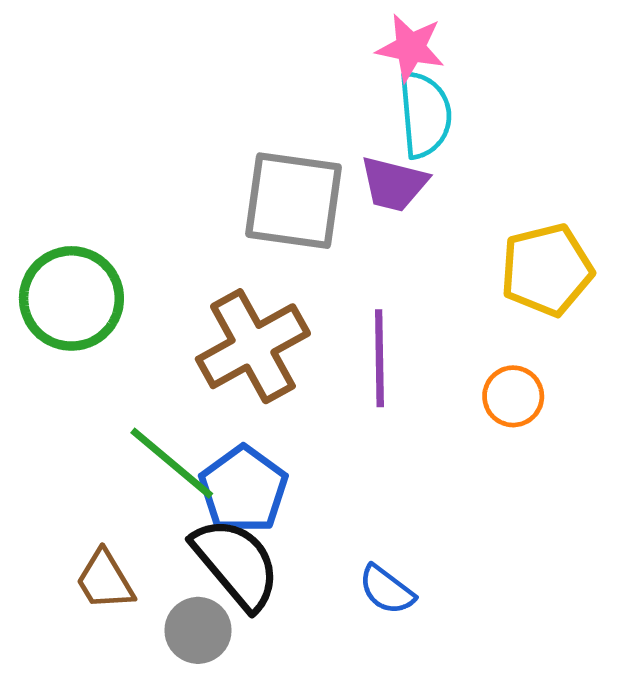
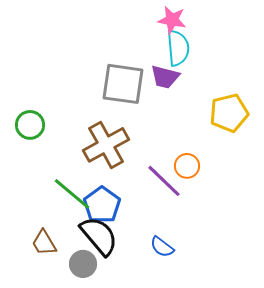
green circle: (71, 298) -> (30, 125), size x0.7
purple line: (379, 358) -> (164, 181), moved, turned -45
orange circle: (513, 396) -> (187, 166), moved

